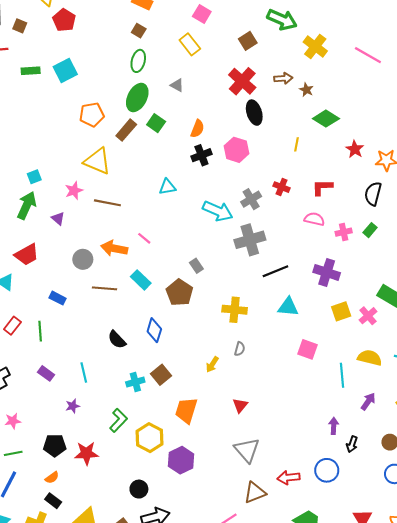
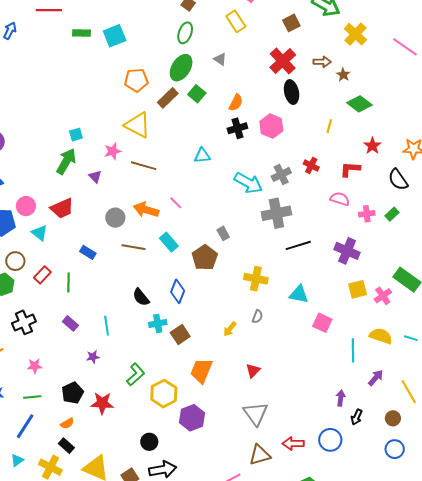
red star: (355, 149) -> (372, 146), moved
black semicircle: (373, 194) -> (398, 180), turned -55
cyan triangle: (288, 307) -> (299, 294), moved
cyan cross: (135, 382) -> (158, 323), moved
black pentagon: (55, 445) -> (73, 393), turned -30

